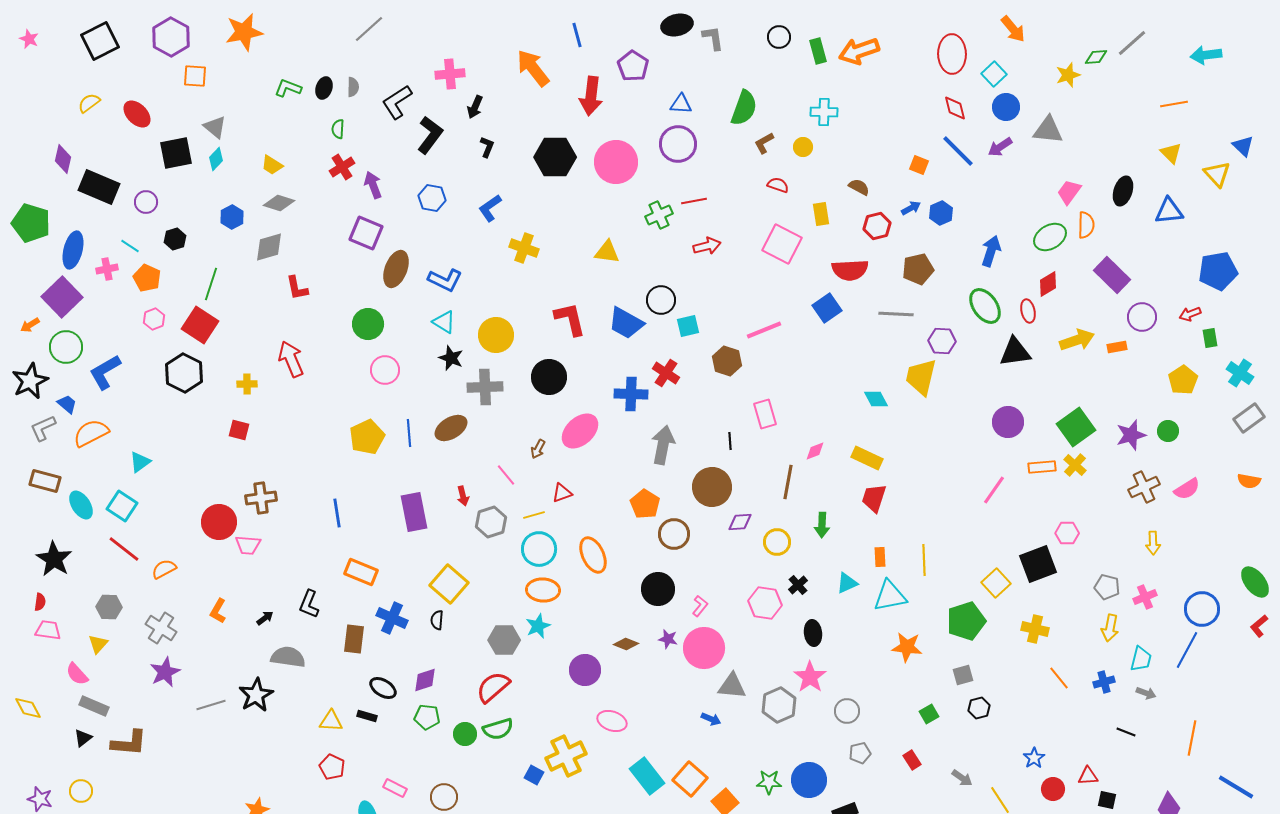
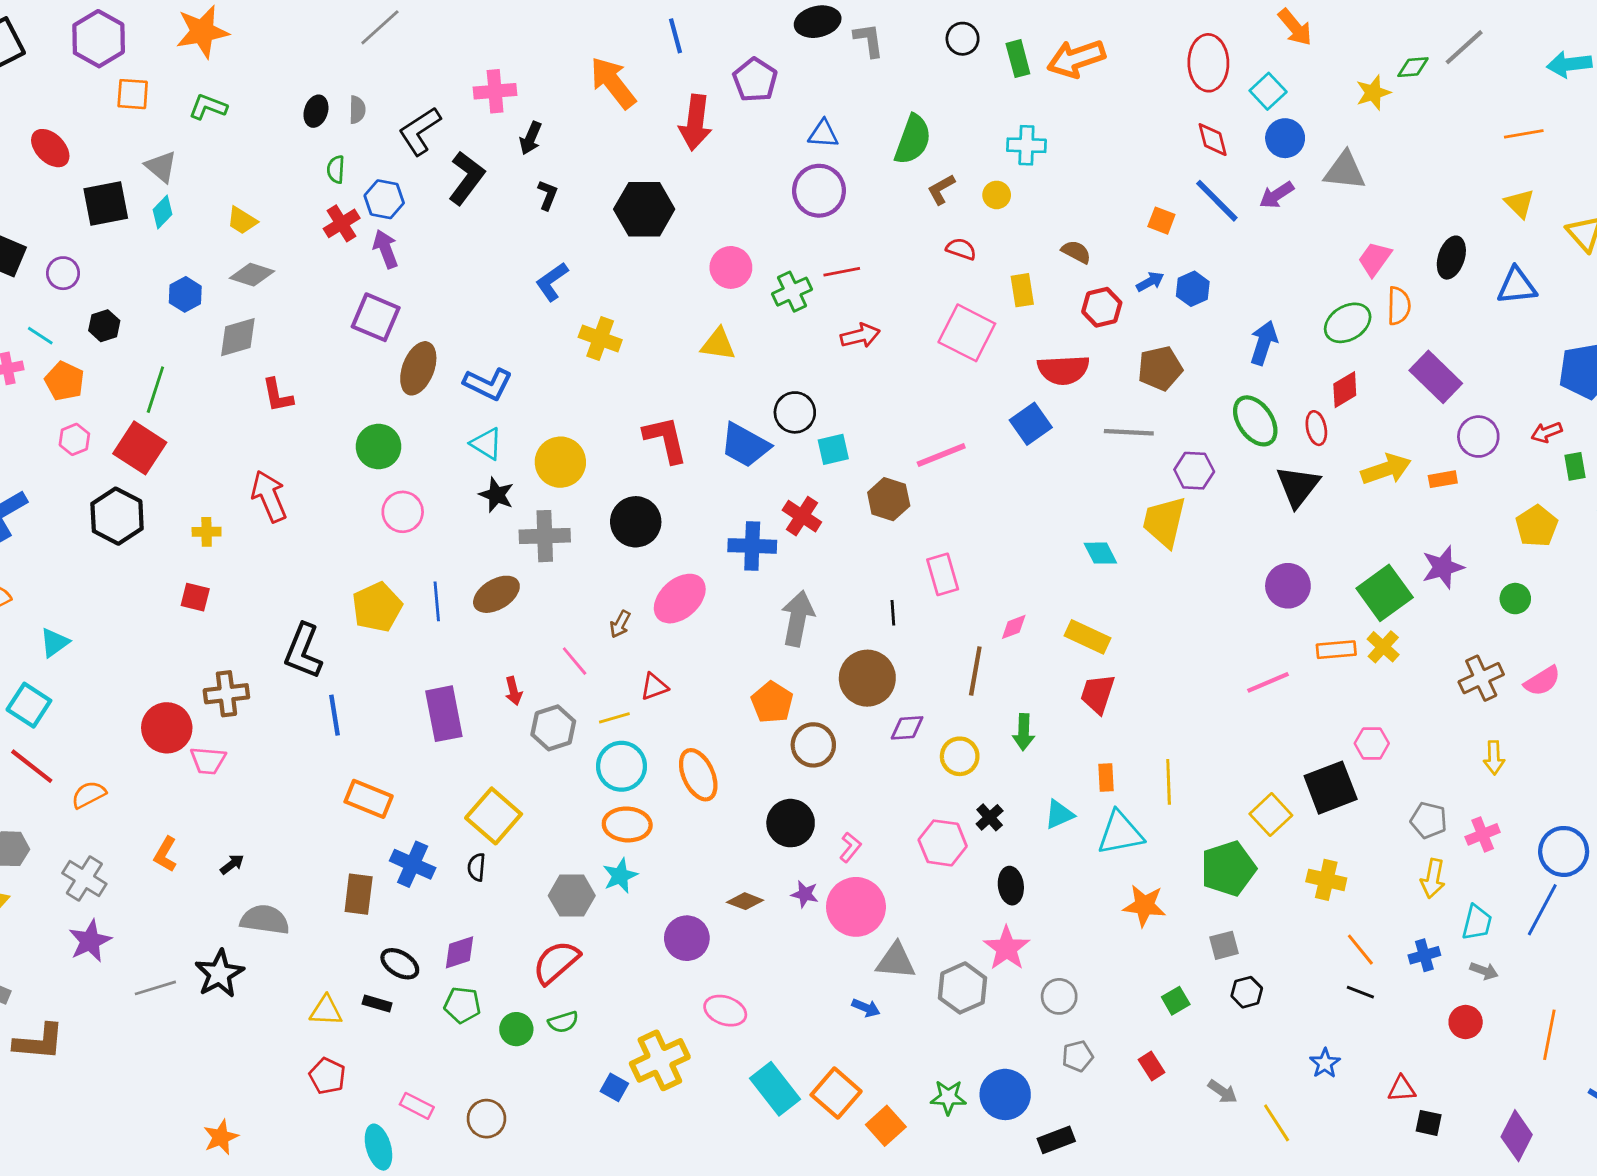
green L-shape: (288, 88) -> (208, 107), moved
pink circle: (616, 162) -> (731, 267), moved, size x0.7
blue hexagon: (432, 198) -> (384, 199), moved
black triangle: (1015, 352) -> (1298, 486), turned -44
purple star: (1131, 435) -> (1443, 567), moved
pink line: (994, 490) -> (1268, 682), turned 32
black L-shape: (309, 604) -> (303, 651), moved, size x1.4
green semicircle: (498, 729) -> (563, 1022), size x0.7
black line: (1126, 732) -> (1360, 992), moved
red circle: (1053, 789) -> (1466, 1022), moved

